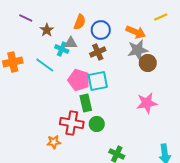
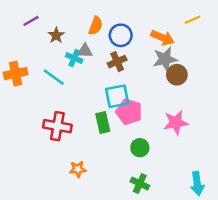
purple line: (26, 18) -> (31, 21), turned -56
pink pentagon: (79, 80) -> (129, 112), moved
red cross: (72, 123) -> (57, 126), moved
green circle: (97, 124) -> (140, 148), moved
orange star: (54, 142) -> (78, 169), moved

